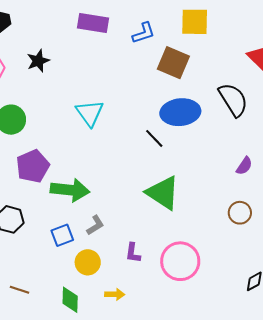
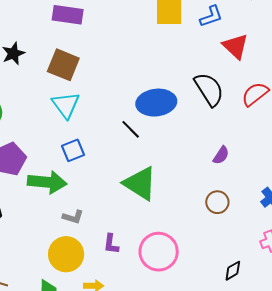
blue L-shape: (144, 33) -> (211, 16), moved
brown square: (173, 63) -> (63, 65), moved
gray L-shape: (95, 225) -> (73, 217), turned 50
blue square: (62, 235) -> (73, 150), moved
yellow circle: (88, 262) -> (66, 254), size x1.4

